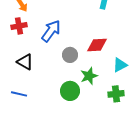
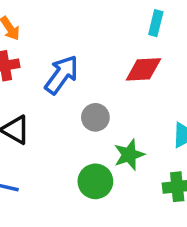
red diamond: (97, 45) -> (143, 69), moved

